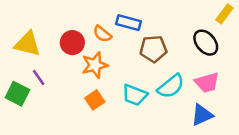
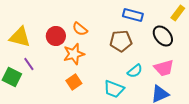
blue rectangle: (128, 23) -> (133, 15), moved
cyan semicircle: (171, 86) -> (135, 71), size x0.7
cyan trapezoid: (135, 95) -> (114, 89), moved

